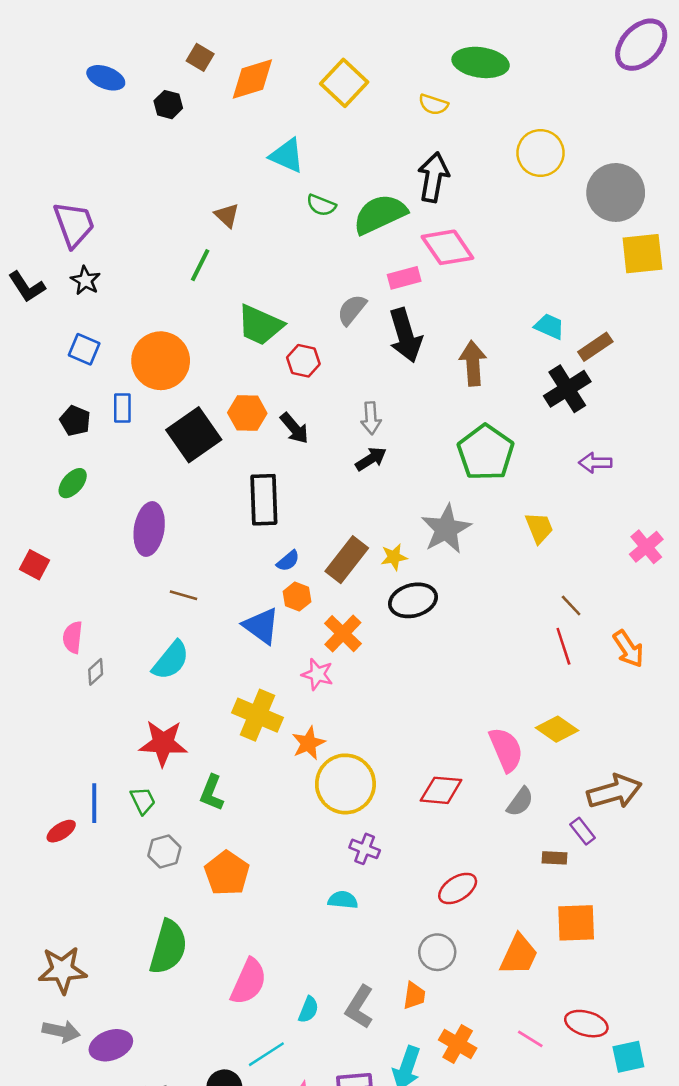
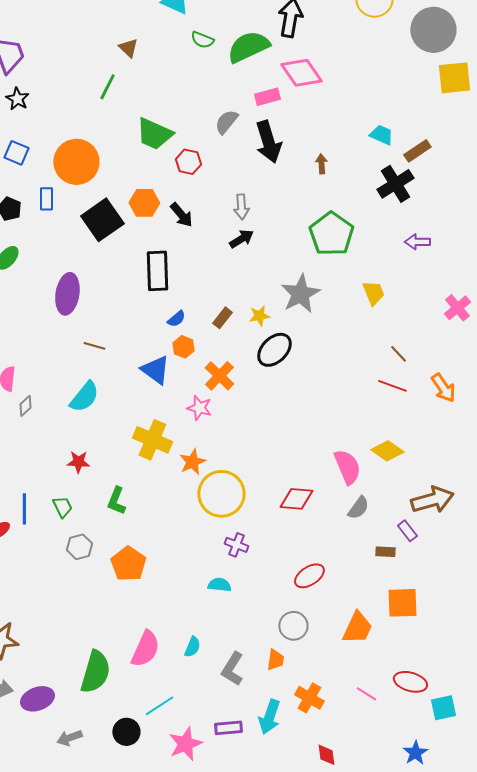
brown arrow: (473, 363) -> (321, 164), size x0.6
brown rectangle: (347, 560) -> (222, 318), size x0.6
black ellipse: (413, 600) -> (274, 350), turned -30
red line: (563, 646) -> (392, 386), turned -52
red star: (163, 743) -> (78, 462), size x0.6
green semicircle: (168, 947) -> (95, 672), moved
cyan semicircle: (308, 1010) -> (192, 647), moved

